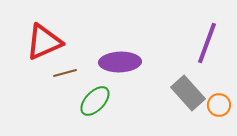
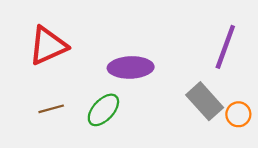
brown line: (65, 73) -> (51, 109), moved

